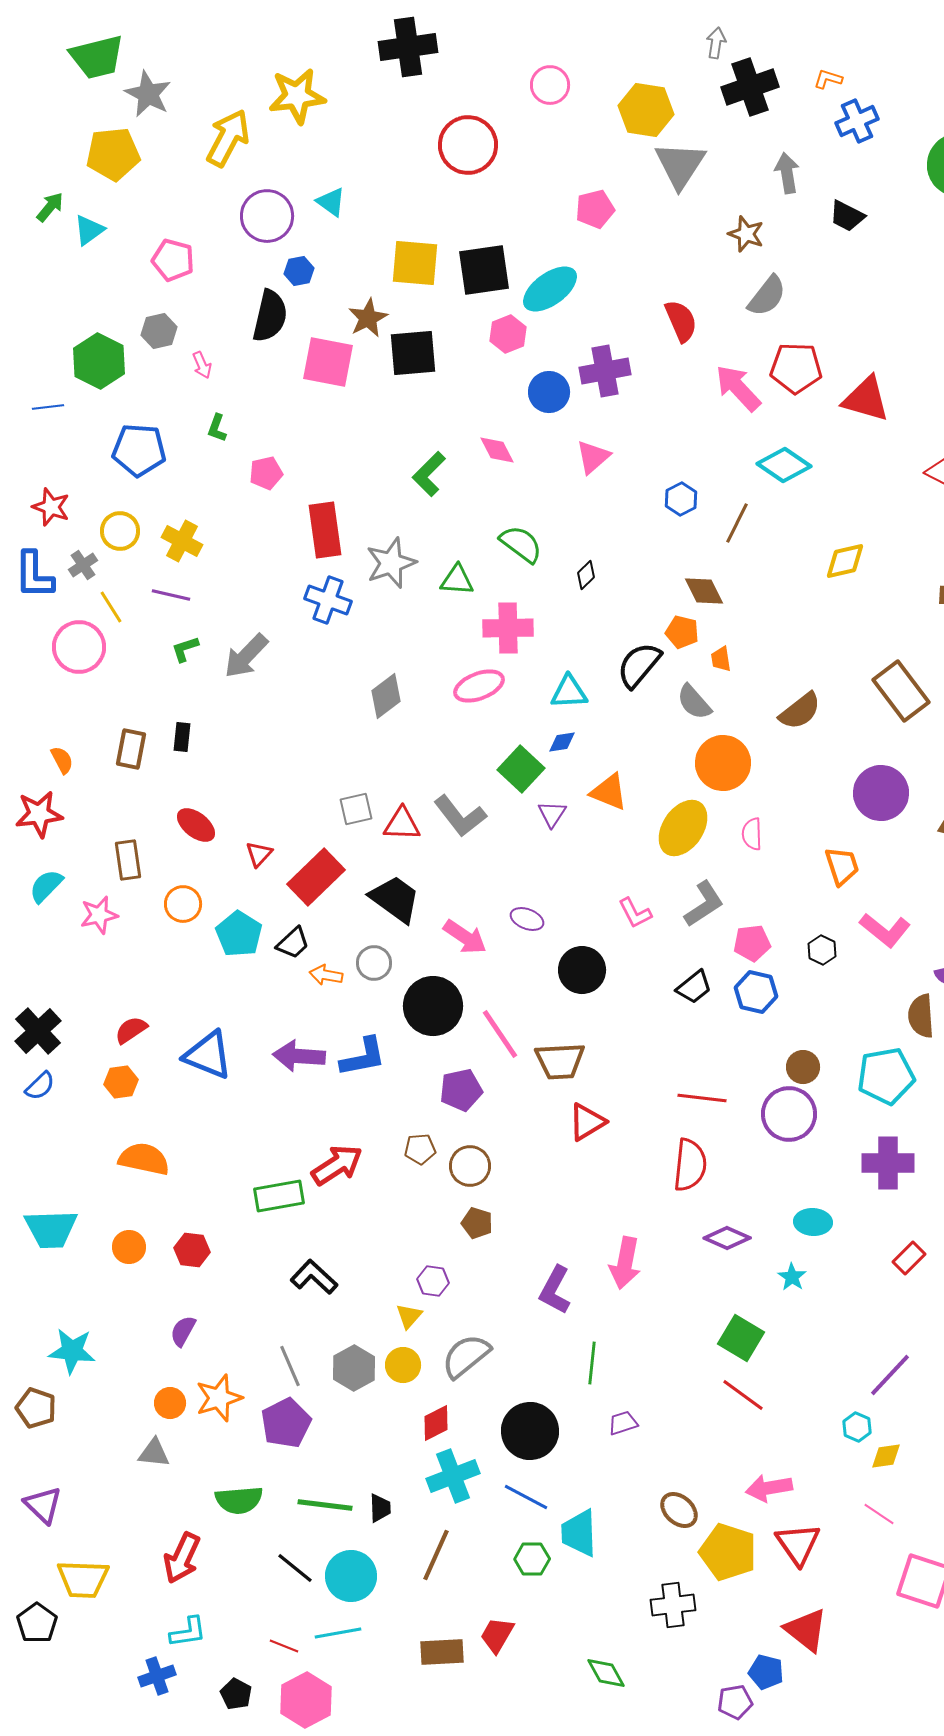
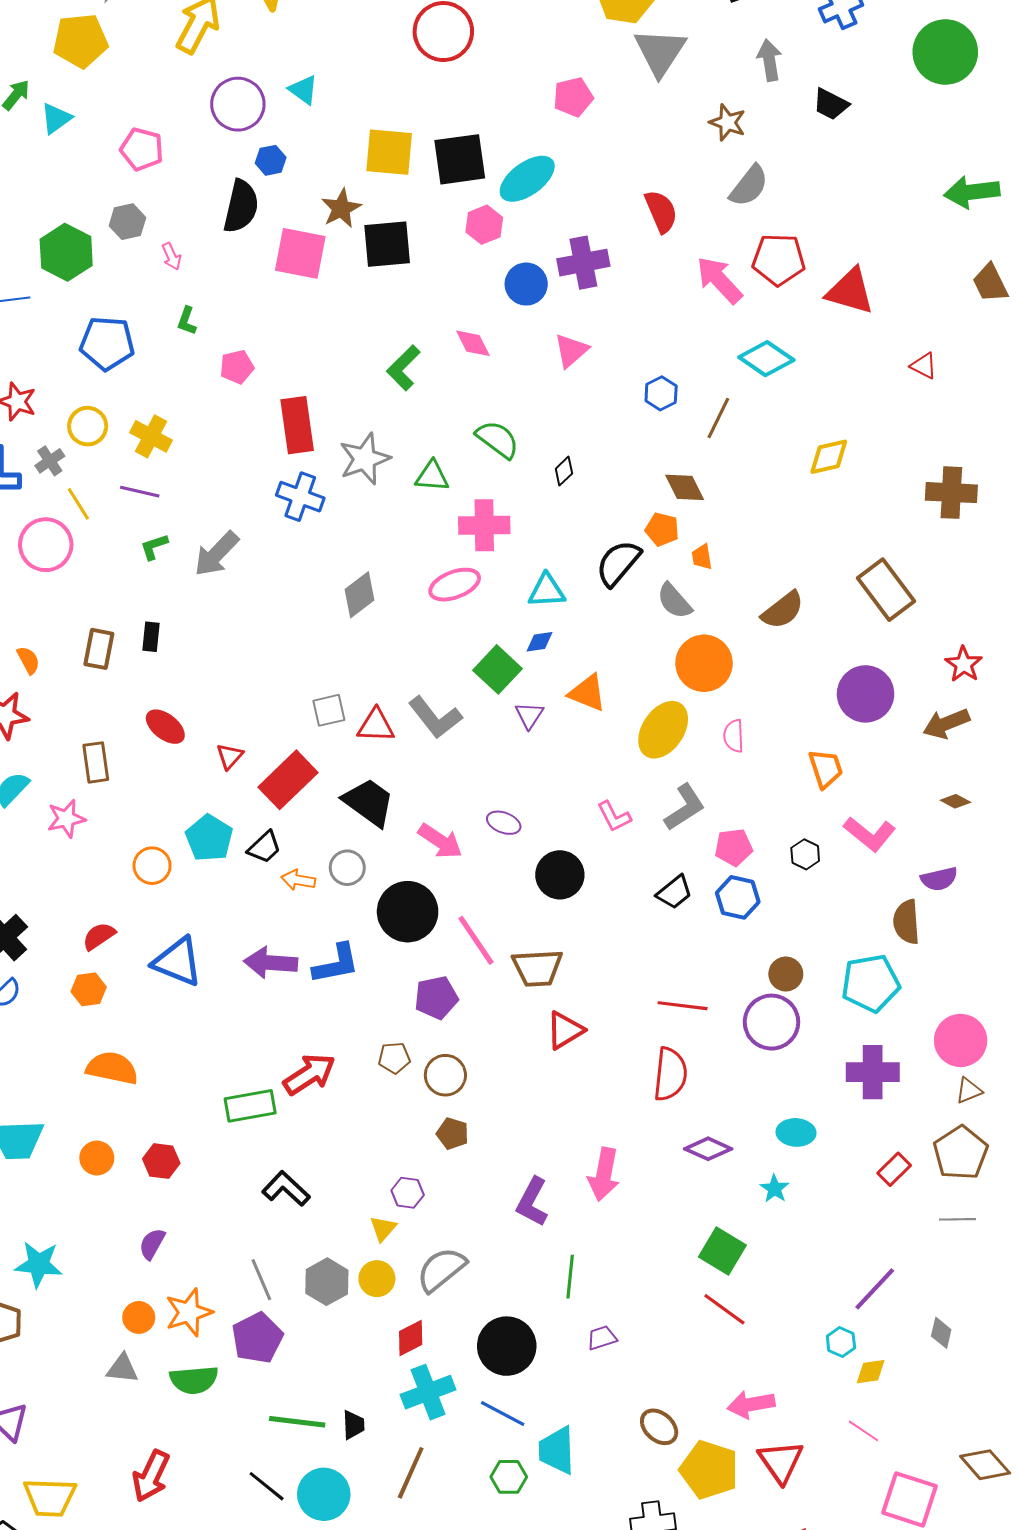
orange circle: (183, 904) -> (152, 866), moved
green semicircle: (239, 1500) -> (194, 1380), moved

